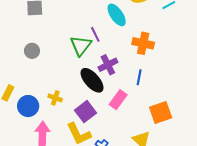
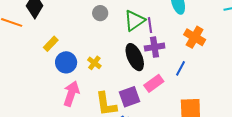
purple line: (95, 34) -> (150, 25), moved
gray circle: (32, 51) -> (100, 13), moved
purple square: (86, 112) -> (129, 97), moved

